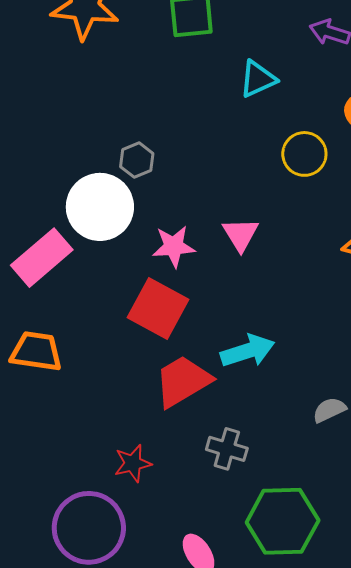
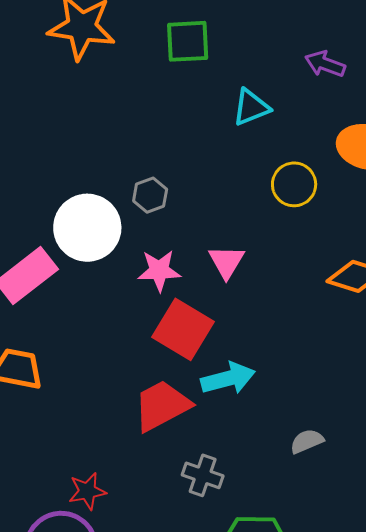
gray hexagon: (137, 160) -> (150, 195), moved
red square: (158, 309) -> (183, 329), moved
red star: (133, 463) -> (87, 491), moved

